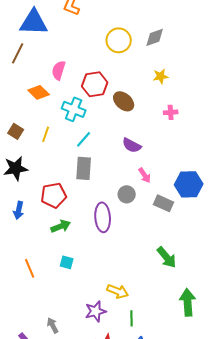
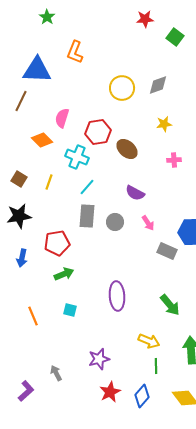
gray circle: (127, 194) -> (115, 222), moved
purple ellipse: (103, 217) -> (117, 296), moved
yellow arrow: (118, 291) -> (149, 341), moved
green line: (132, 318) -> (156, 366), moved

